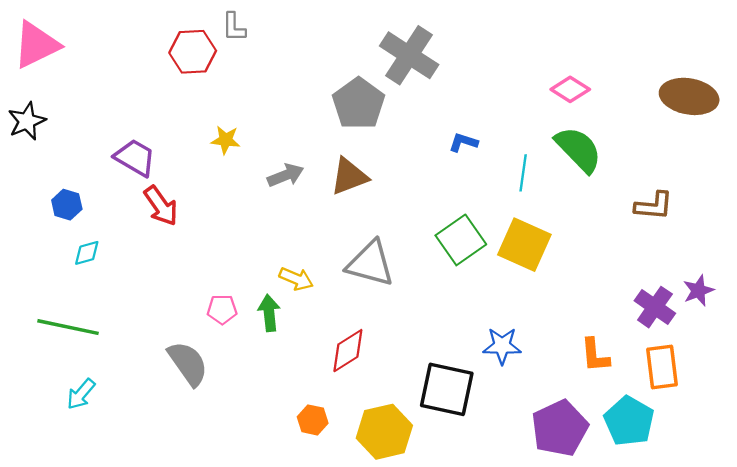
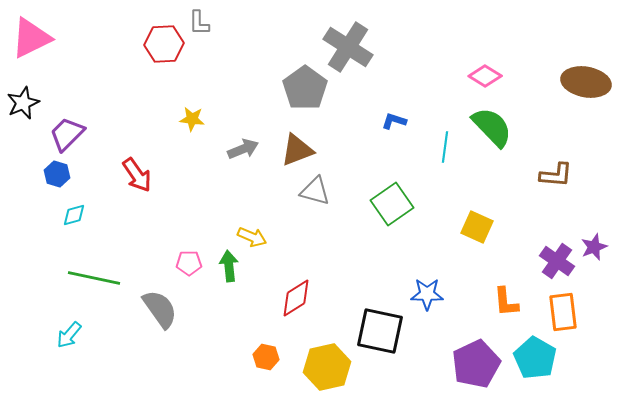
purple trapezoid: (135, 158) -> (67, 134), moved, turned -75
yellow square: (524, 245) -> (477, 227), moved, size x0.7
gray triangle: (370, 263) -> (315, 191), moved, size x0.7
green line: (68, 327) -> (94, 278), moved

